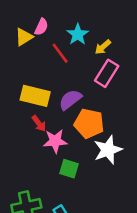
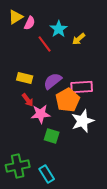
yellow triangle: (24, 37) -> (16, 17), moved
pink rectangle: (107, 73) -> (82, 87), moved, turned 55
yellow rectangle: (35, 96) -> (25, 78), size x0.7
orange pentagon: (89, 123) -> (68, 100), turned 30

